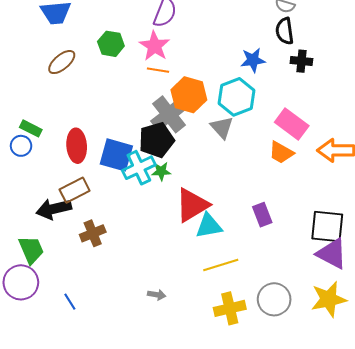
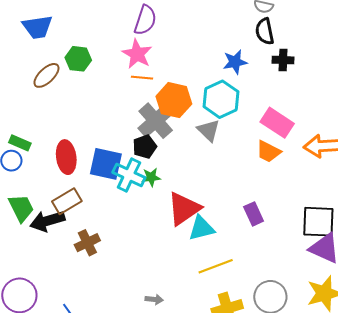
green hexagon: (111, 44) -> (78, 59), moved
black pentagon: (156, 140) -> (145, 147), size x0.7
cyan cross: (139, 168) -> (129, 175), turned -36
green trapezoid: (31, 250) -> (21, 208), moved

